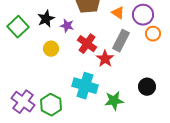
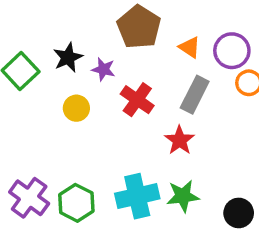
red star: (105, 59) -> (179, 140), moved
cyan cross: (85, 86) -> (137, 196), moved, turned -30
black circle: (147, 87) -> (239, 213), moved

